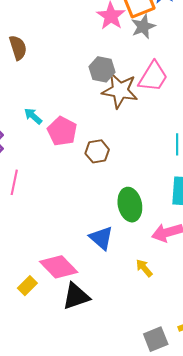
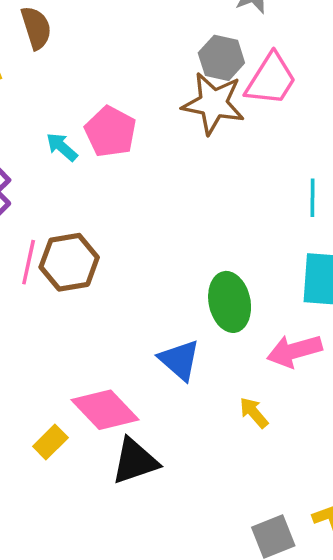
gray hexagon: (102, 69) -> (221, 58), moved
pink pentagon: (62, 131) -> (110, 132), moved
brown hexagon: (97, 151) -> (69, 262), moved, size x1.4

